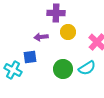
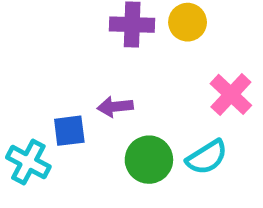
yellow circle: (68, 32) -> (188, 22), moved
purple arrow: (41, 37) -> (115, 107), moved

